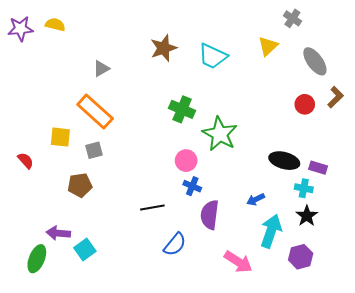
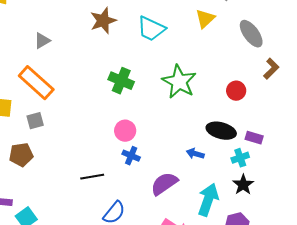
red circle: (305, 104) -> (236, 91), moved
green star: (220, 134) -> (179, 82), moved
cyan cross: (304, 188) -> (240, 158), turned -30
blue arrow: (256, 199) -> (195, 154), moved, turned 42
purple semicircle: (210, 215) -> (164, 184), moved, turned 48

